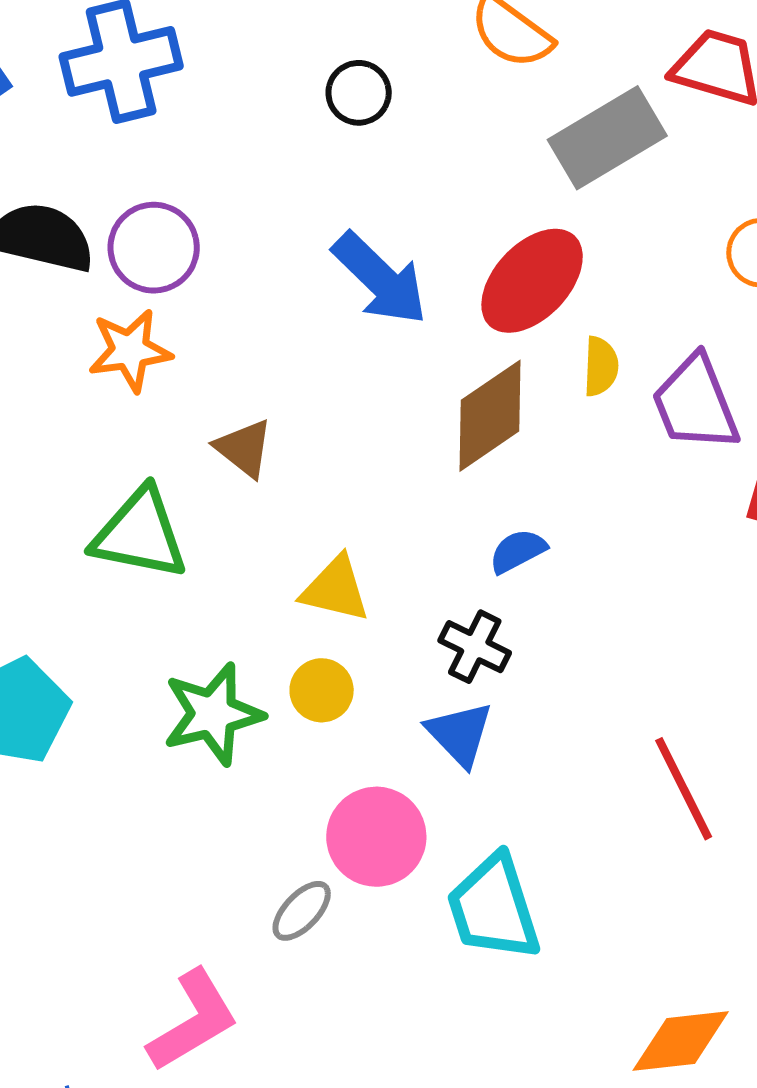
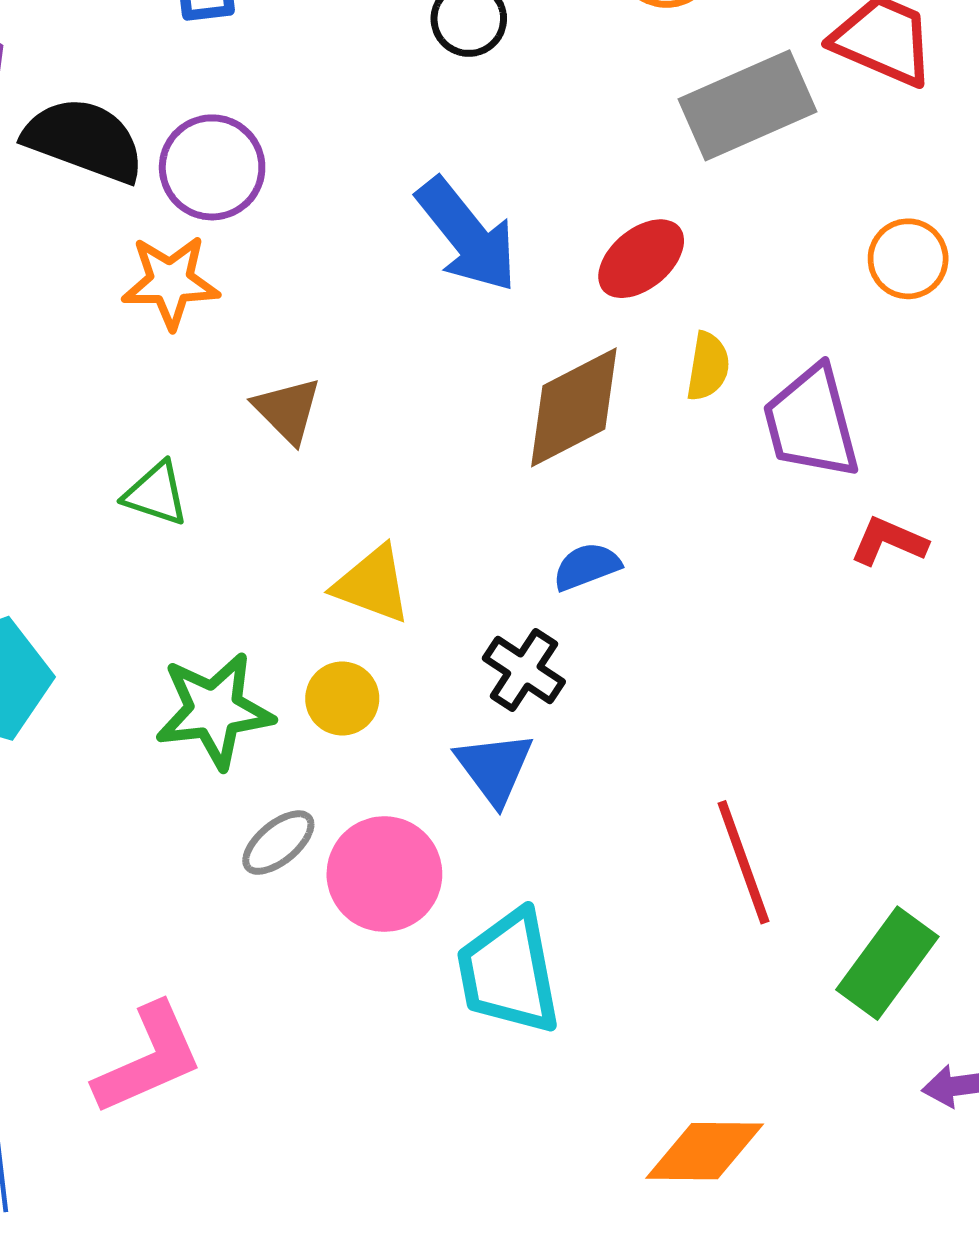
red ellipse: (532, 281) -> (641, 259), size x0.7
green triangle: (140, 534) -> (156, 494), size x0.6
gray ellipse: (302, 911) -> (278, 843), moved

